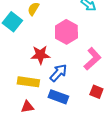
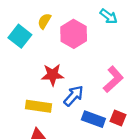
pink hexagon: (66, 32) -> (74, 34), moved
blue rectangle: (58, 97) -> (93, 119), moved

